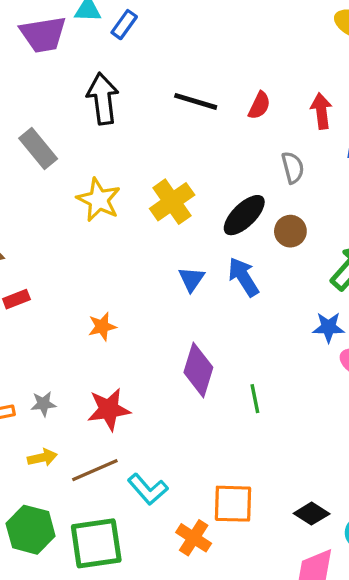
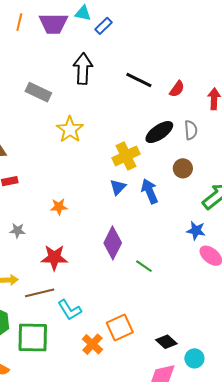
gray rectangle: (38, 148) -> (38, 92), turned -35
yellow cross: (172, 202) -> (126, 156), moved
black ellipse: (244, 215) -> (159, 132), moved
green line: (255, 399) -> (144, 266), turned -54
gray star: (43, 404) -> (17, 231), moved
orange square: (233, 504) -> (120, 328), turned -36

